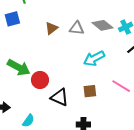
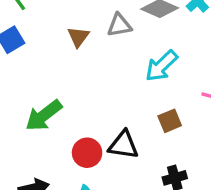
green arrow: (19, 67) -> (44, 116), turned 130
red circle: (40, 80) -> (87, 153), moved

